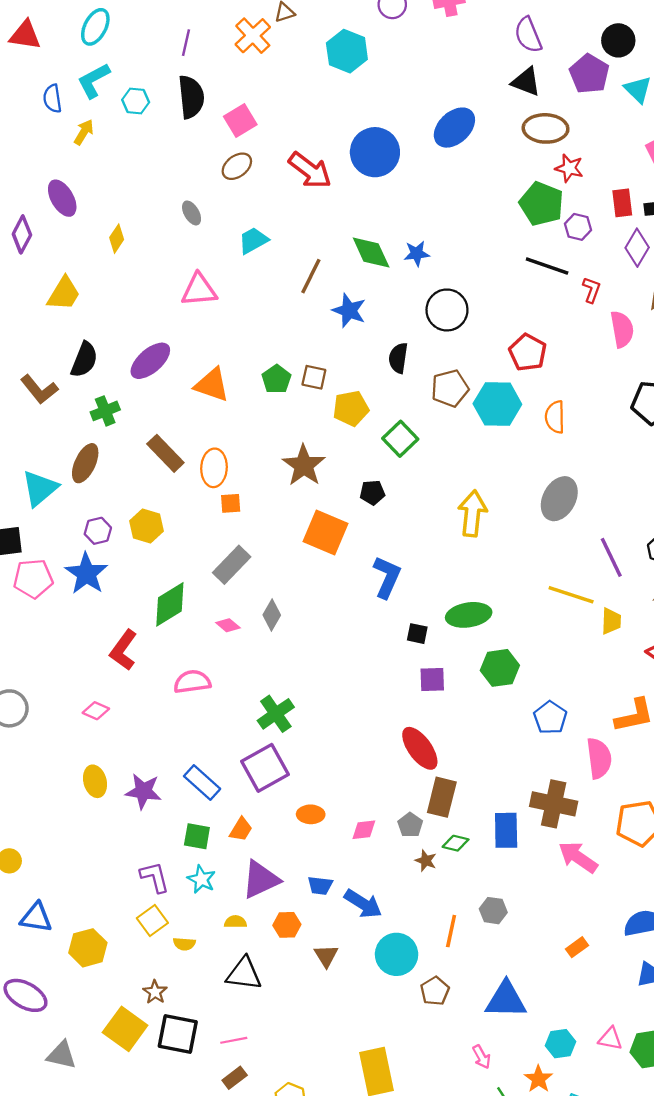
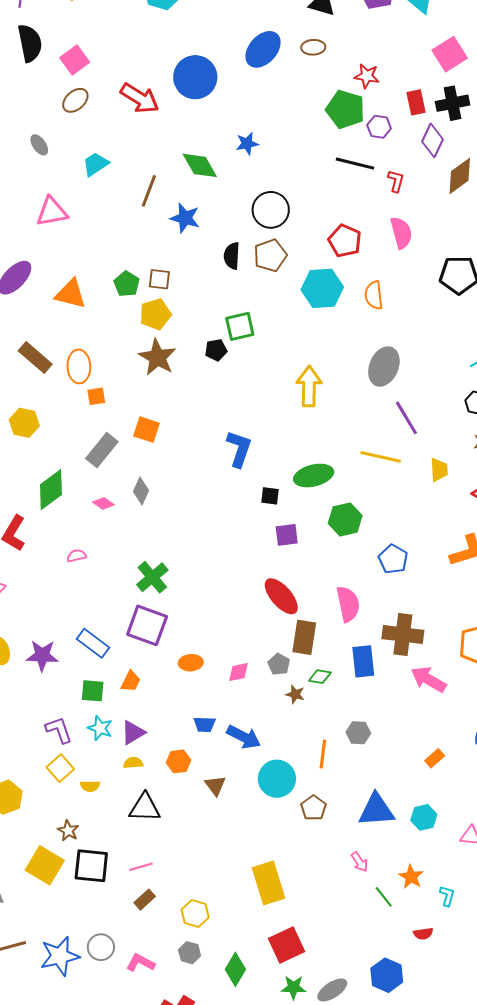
brown ellipse: (546, 128) -> (313, 47), moved, size x0.6
blue star: (417, 254) -> (247, 144), moved
pink semicircle: (622, 329) -> (401, 233), moved
brown pentagon: (450, 388) -> (270, 255), moved
yellow pentagon: (351, 408) -> (155, 314), moved
green square: (400, 439) -> (240, 326), turned 36
black pentagon: (372, 493) -> (216, 350), moved
orange square: (325, 533) -> (146, 430), moved, size x0.7
purple line: (611, 557) -> (406, 418), moved
yellow line: (571, 595) -> (381, 457), moved
pink semicircle: (192, 682) -> (77, 556), size x0.6
pink semicircle: (599, 758) -> (348, 604), moved
purple square: (265, 768) -> (147, 625), turned -36
purple triangle: (261, 880) -> (133, 733), moved, size x0.7
cyan hexagon: (560, 1044) -> (424, 817), moved

